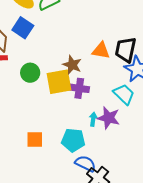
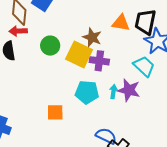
yellow square: (59, 82) -> (79, 54), turned 36
cyan pentagon: (73, 140) -> (87, 92), moved

